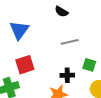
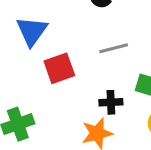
red square: (25, 65) -> (59, 68), moved

